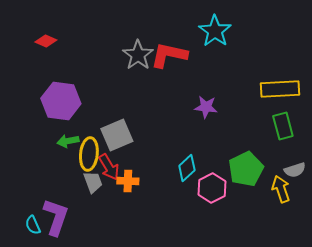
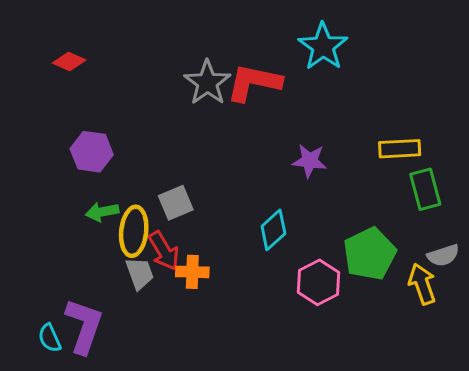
yellow rectangle: (280, 89) -> (400, 149), moved, size x0.7
purple hexagon: (61, 101) -> (92, 152), size x0.7
gray square: (117, 135) -> (176, 203), size x0.7
cyan diamond: (187, 168) -> (273, 230), moved

